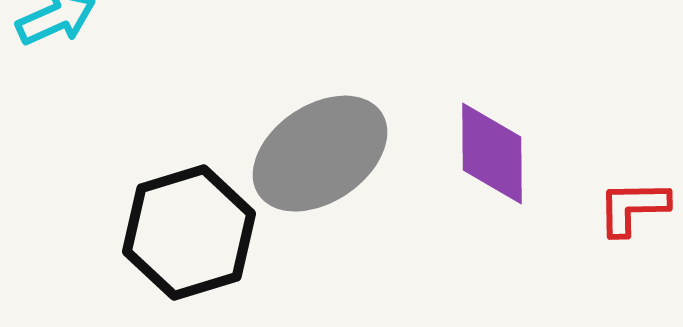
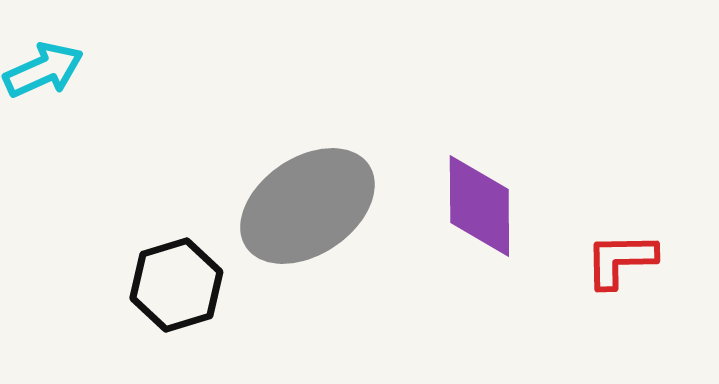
black hexagon: (189, 233) -> (176, 285), size x0.7

